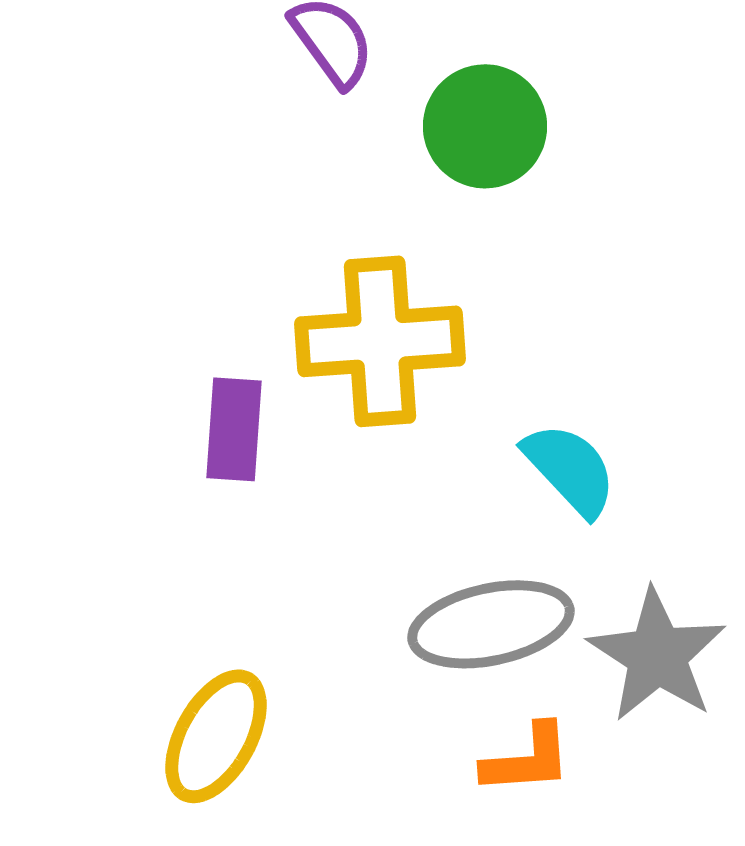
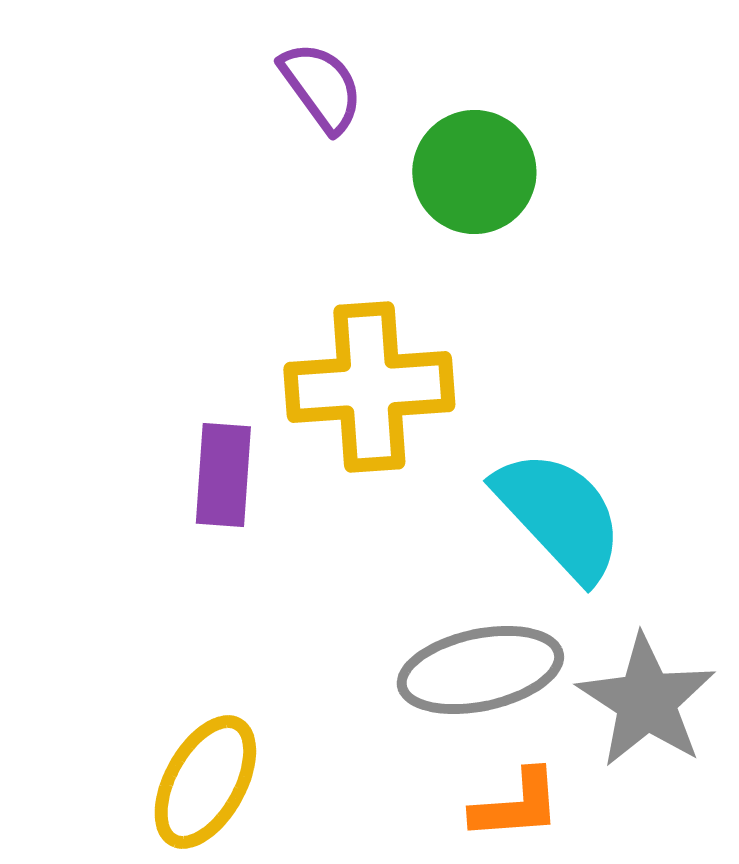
cyan semicircle: (570, 469) -> (559, 515), size x1.4

